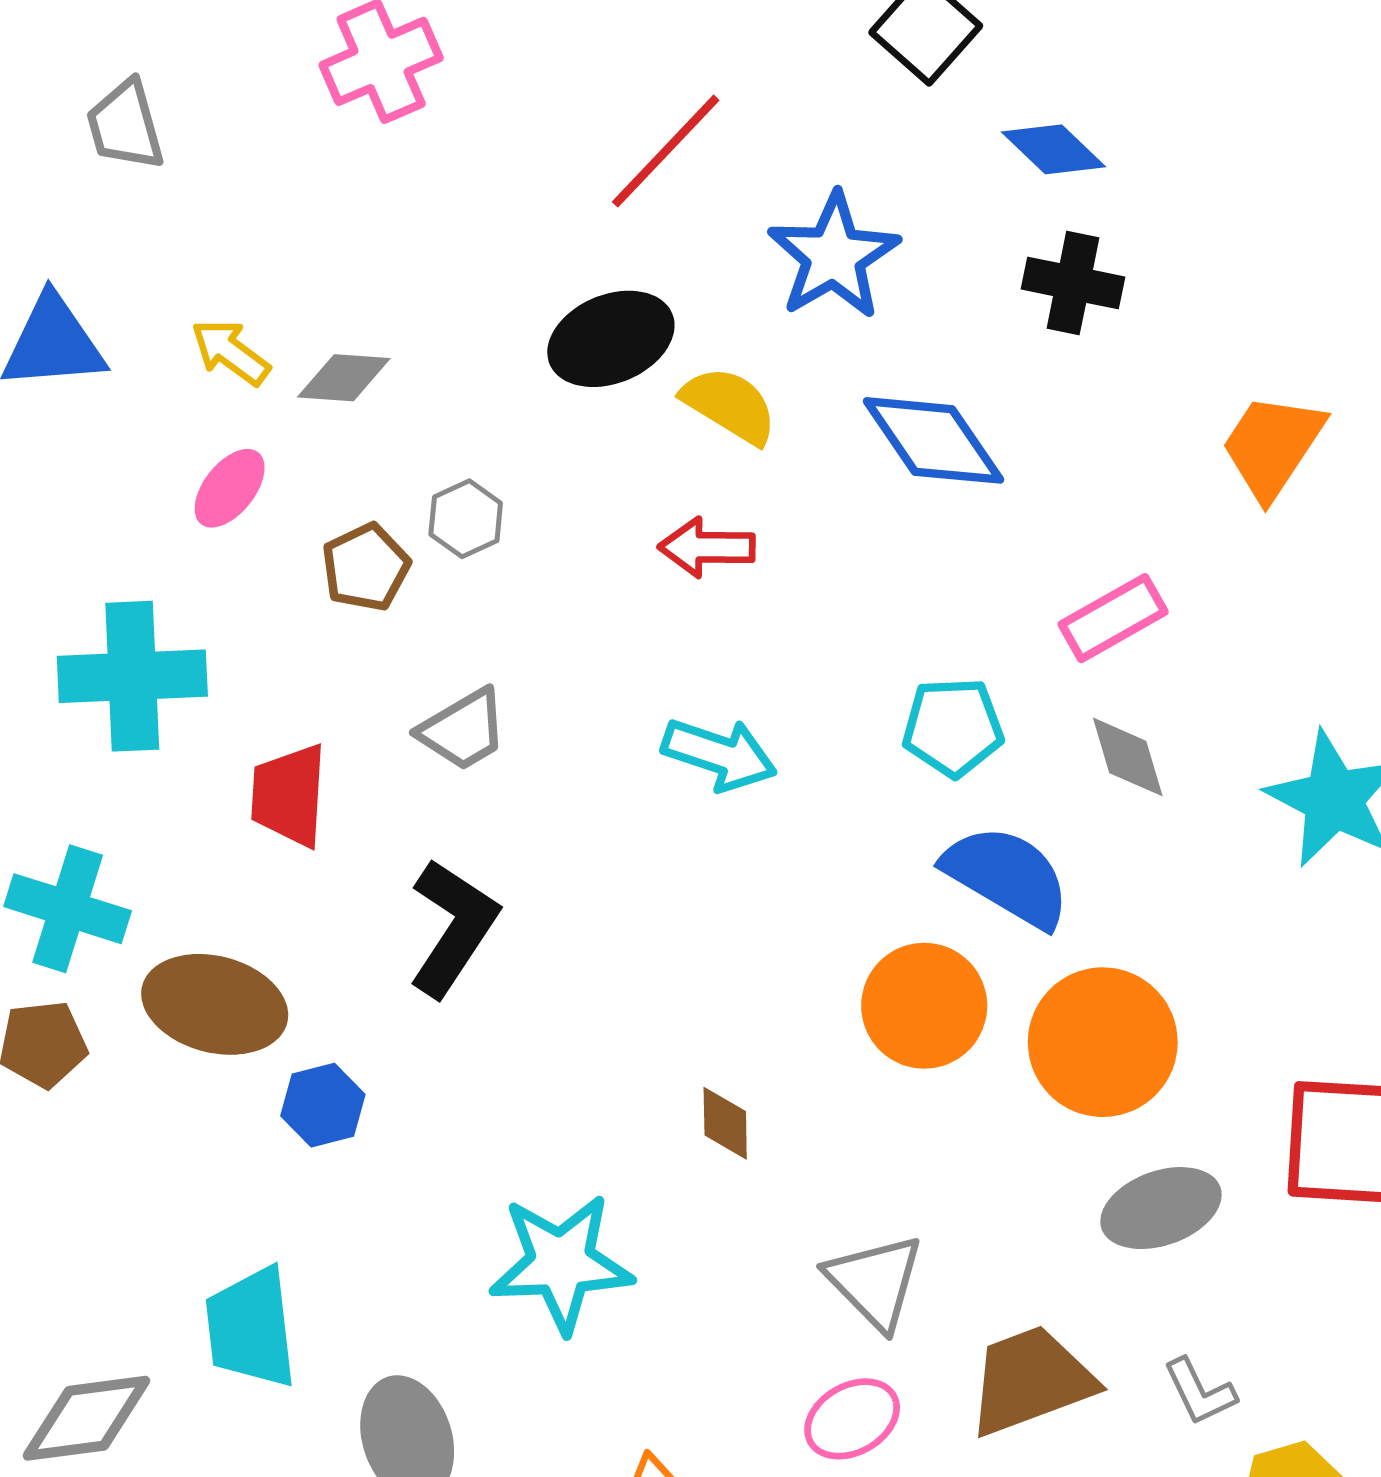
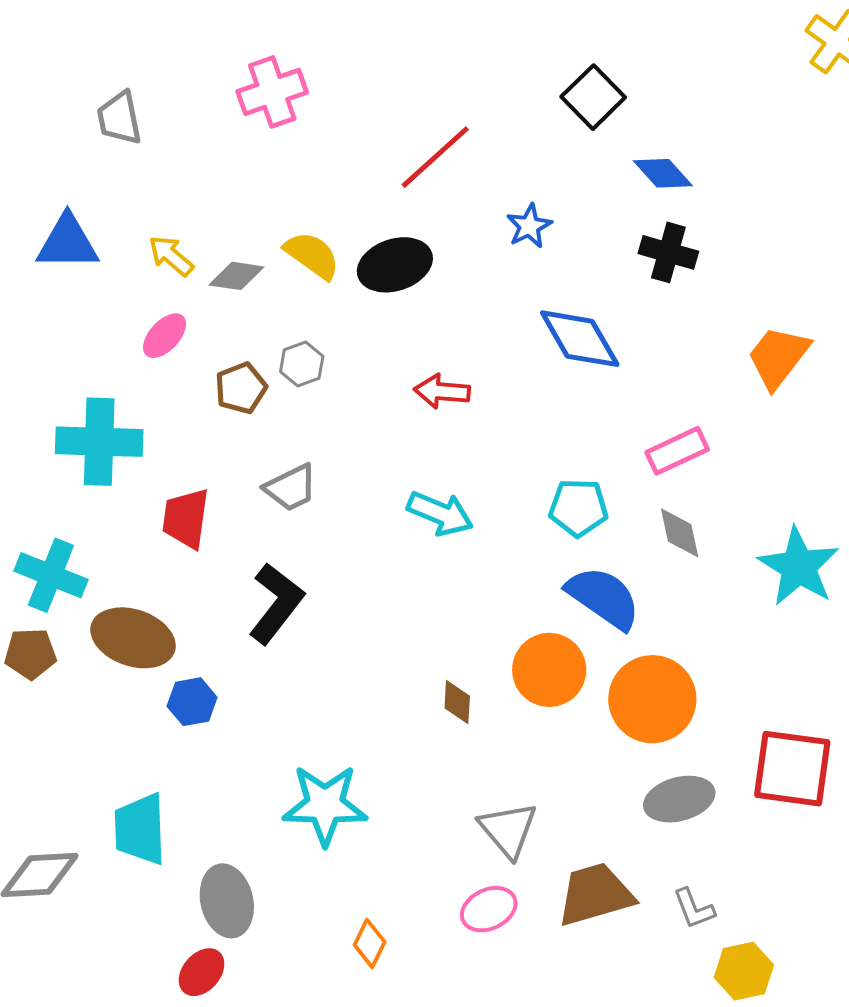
blue star: (834, 256) -> (529, 226), size x0.6
yellow semicircle: (730, 405) -> (312, 255), moved
brown diamond: (725, 1123) -> (457, 702), moved

